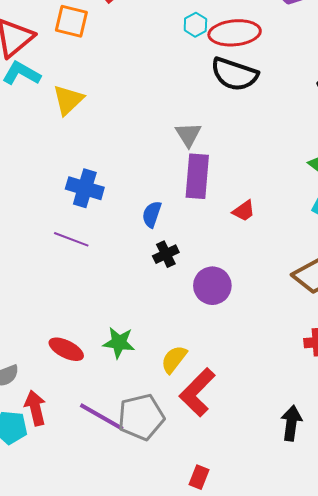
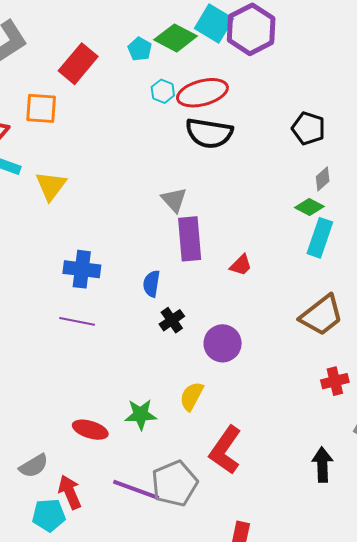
yellow semicircle: (174, 359) -> (192, 396), moved

